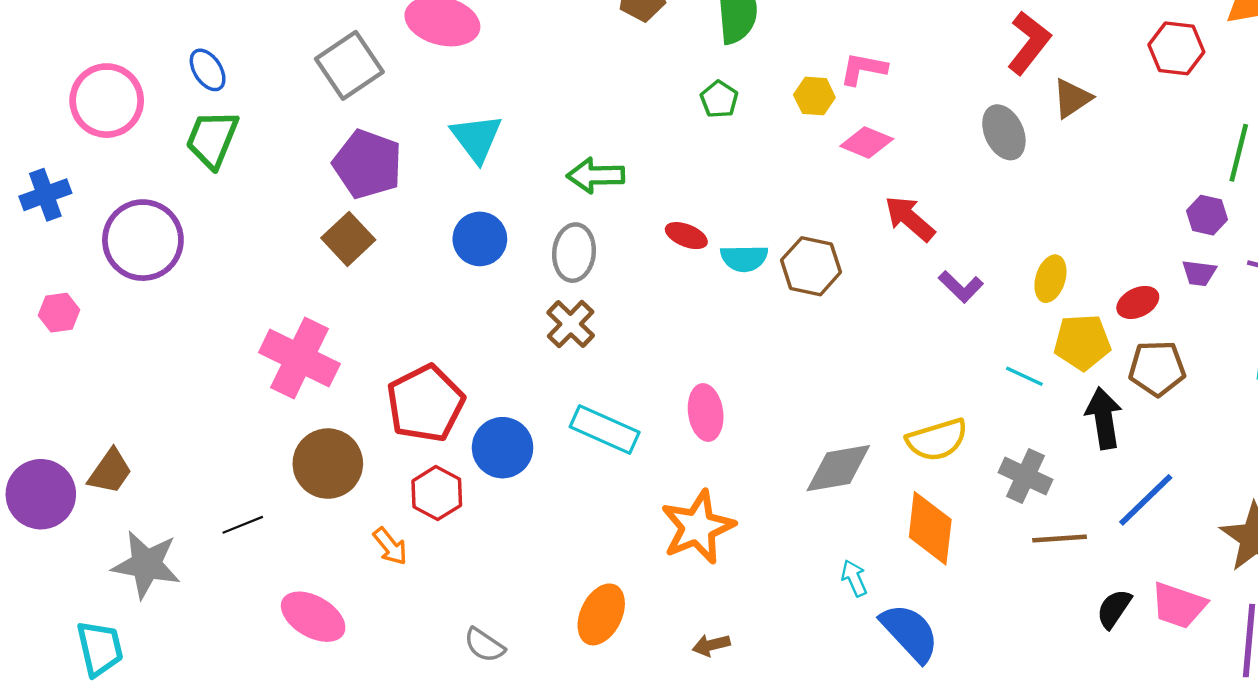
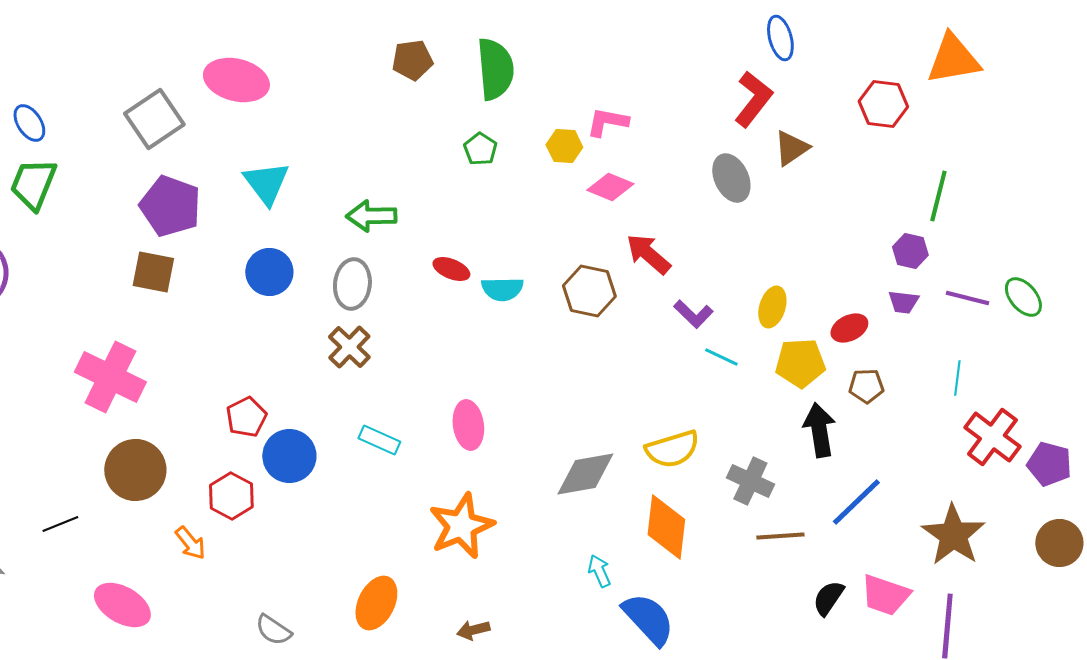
brown square: (348, 239) -> (153, 272), turned -36
brown hexagon: (811, 266) -> (589, 291), moved
brown pentagon: (1157, 368) -> (866, 386), size x0.7
cyan line: (1024, 376) -> (721, 357), moved
red pentagon: (425, 403) -> (246, 417), moved, size x0.6
cyan rectangle: (605, 430) -> (379, 440), size x0.7

